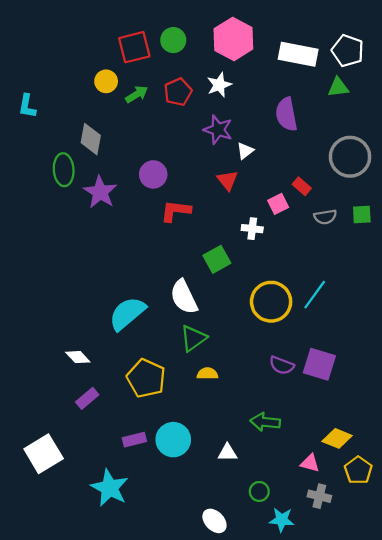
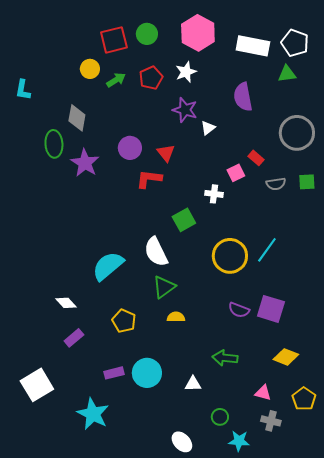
red triangle: (227, 180) -> (166, 153), moved
yellow pentagon: (146, 378) -> (124, 321), size x0.7
yellow diamond: (337, 438) -> (286, 357), moved

